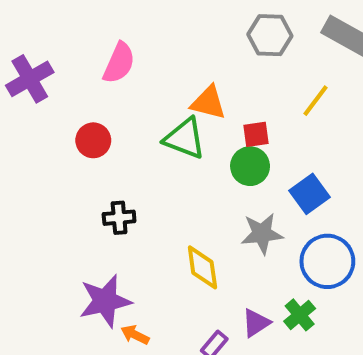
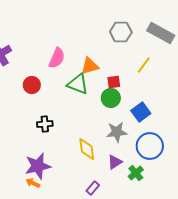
pink semicircle: (119, 63) -> (57, 58), moved
orange triangle: (208, 103) -> (90, 66), turned -30
purple triangle: (256, 323) -> (115, 162), moved
orange arrow: (135, 335) -> (33, 183), moved

